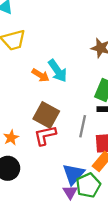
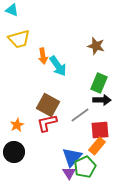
orange arrow: (41, 75) -> (43, 56), moved, turned 49
gray line: (83, 126) -> (80, 115), turned 42

